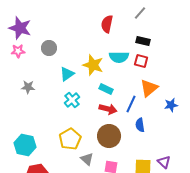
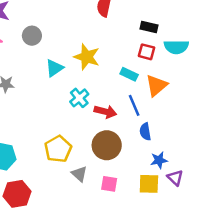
cyan semicircle: (119, 57) -> (176, 47), moved
cyan rectangle: (106, 89) -> (129, 74), moved
cyan cross: (72, 100) -> (79, 98), moved
blue line: (131, 104) -> (134, 105), turned -48
blue star: (171, 105) -> (159, 160), moved

